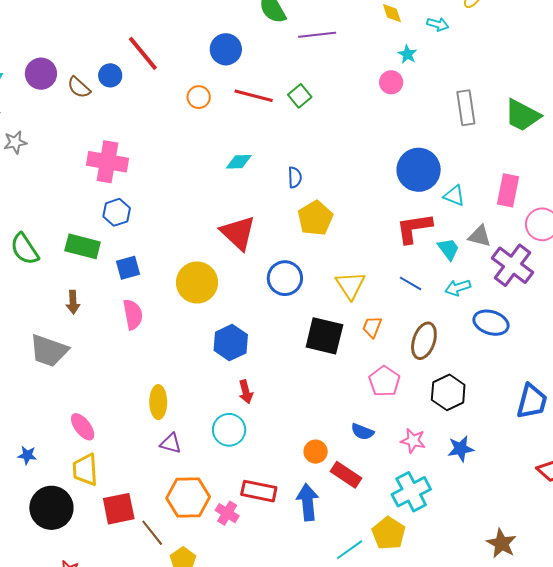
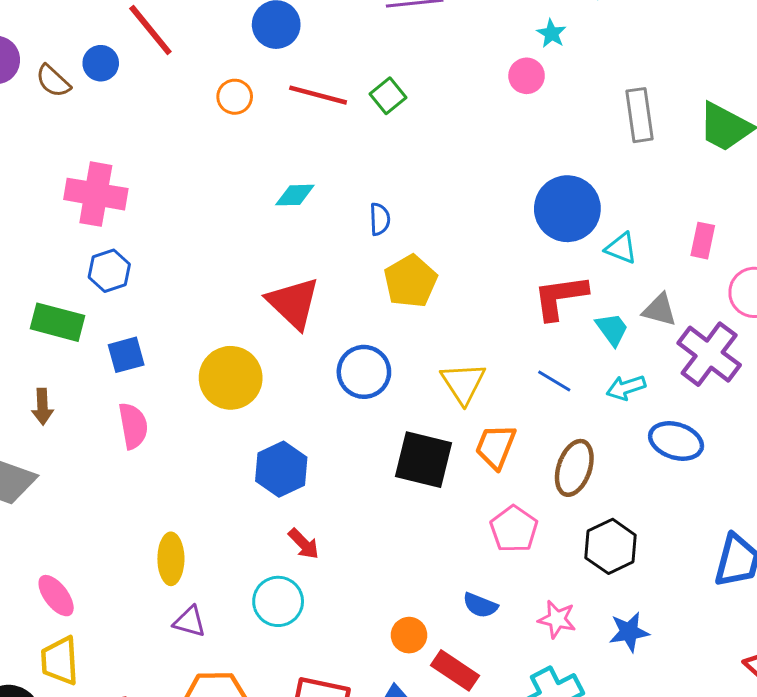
pink rectangle: (508, 190) -> (703, 241), size x0.7
orange trapezoid: (372, 327) -> (496, 447), size x1.4
red arrow: (246, 392) -> (304, 544), turned -30

